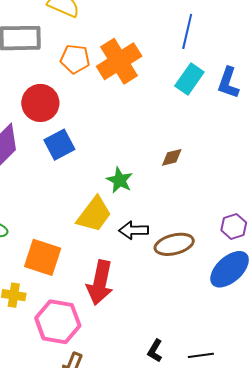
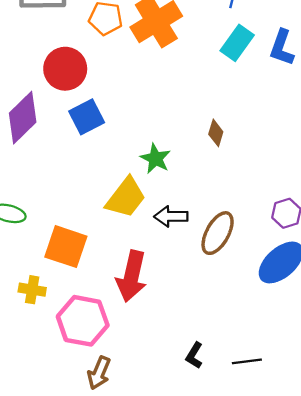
brown diamond: (172, 157) -> (216, 133), turned -60
brown ellipse: (174, 244) -> (218, 233), turned -48

